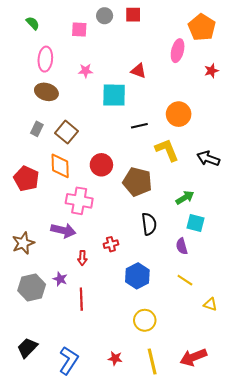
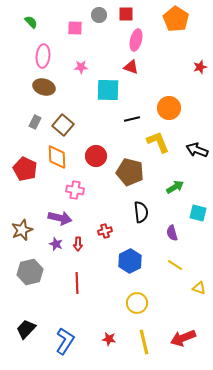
orange pentagon: (202, 27) -> (176, 19), moved
pink ellipse: (178, 51) -> (136, 40), moved
pink cross: (79, 201) -> (75, 190), size x0.7
cyan square: (196, 223) -> (198, 213), moved
purple star: (60, 279) -> (56, 244), moved

